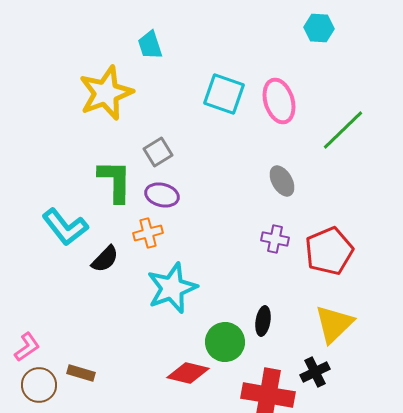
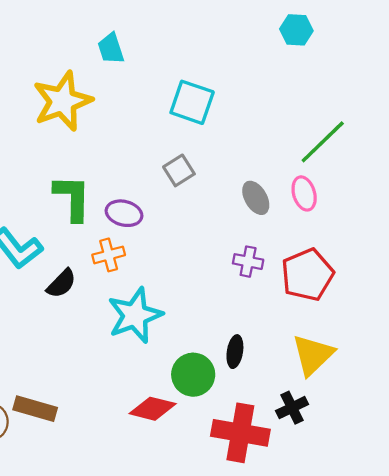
pink ellipse: (279, 101) -> (304, 193), moved, size x0.7
gray square: (158, 152) -> (179, 170), moved
brown rectangle: (81, 373) -> (35, 409), size x1.4

